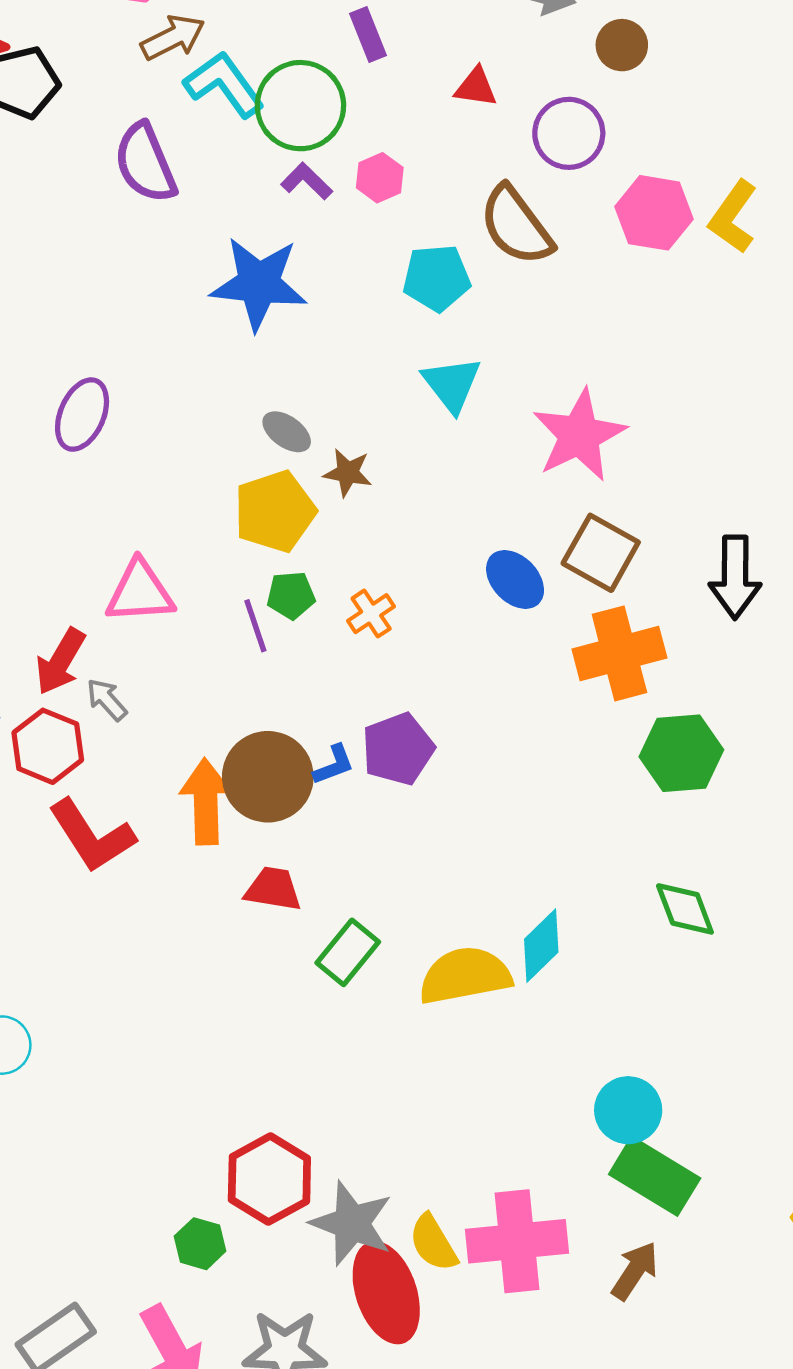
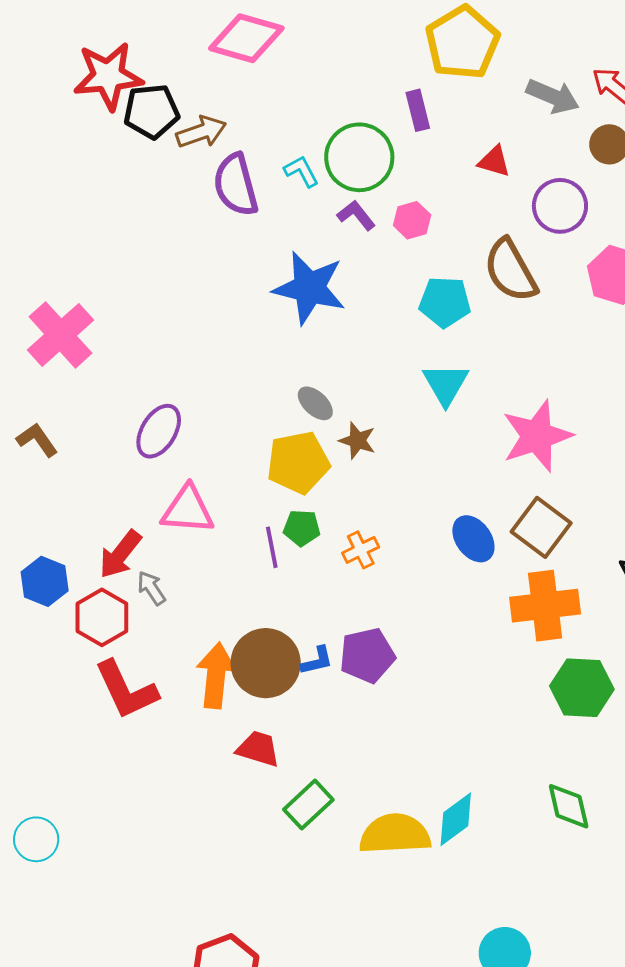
brown arrow: (173, 37) -> (201, 132), moved
cyan L-shape: (224, 84) -> (301, 171), moved, size x0.6
purple ellipse: (82, 415) -> (159, 431), moved

